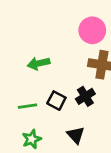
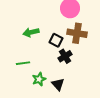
black square: (56, 101) -> (56, 40), moved
green star: (32, 139) -> (39, 79), moved

